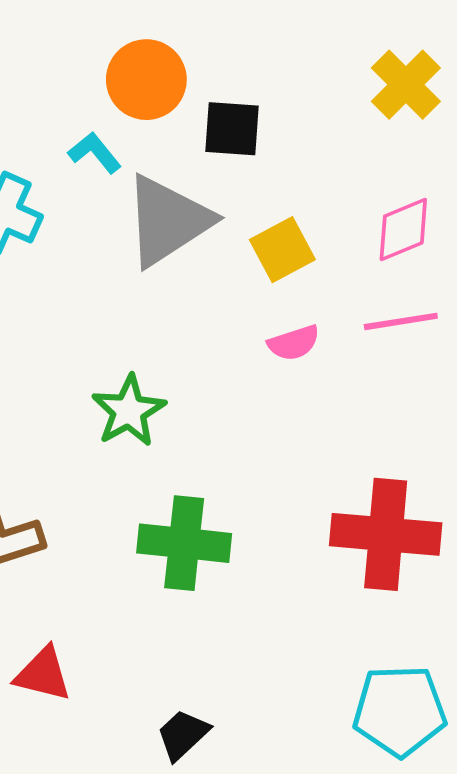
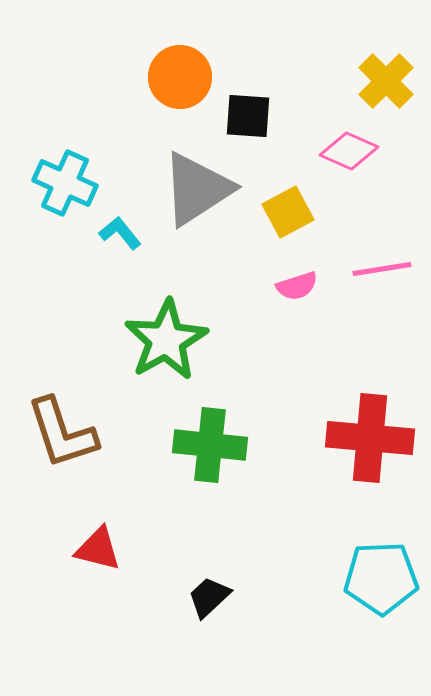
cyan L-shape: (95, 153) -> (120, 233), moved
pink diamond: (403, 229) -> (349, 151), moved, turned 46
green star: (129, 411) -> (166, 340), size x1.4

